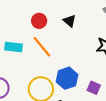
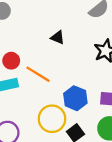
red circle: (39, 21) -> (11, 61), moved

